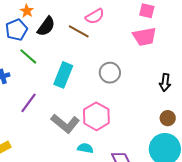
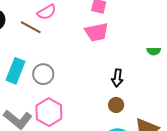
gray circle: (110, 73) -> (43, 74), moved
brown circle: (168, 118) -> (116, 105), moved

